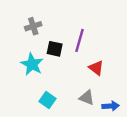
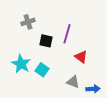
cyan star: (32, 64) -> (21, 64), moved
cyan square: (47, 100) -> (42, 70), moved

